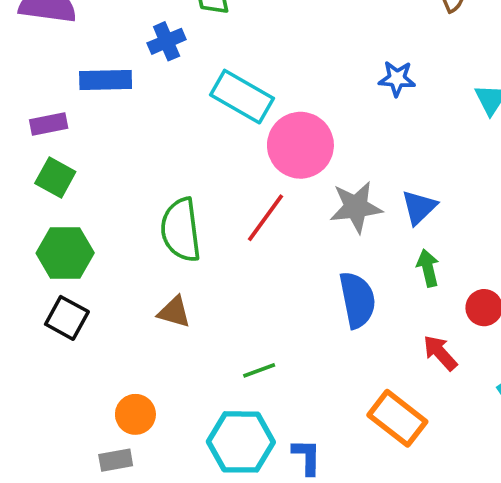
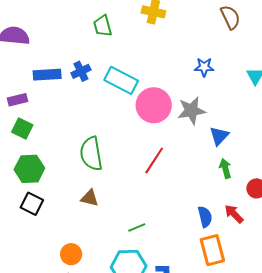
blue cross: (167, 41) -> (81, 71), moved
gray star: (356, 207) -> (191, 111), moved
red line: (266, 218) -> (154, 160), moved
blue semicircle: (357, 300) -> (205, 217), moved, size x0.7
orange rectangle: (397, 418) -> (212, 250), turned 40

